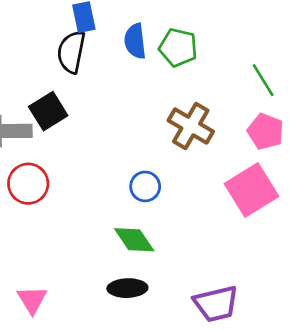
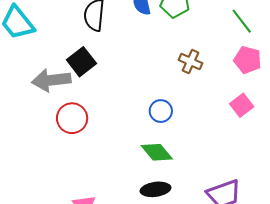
brown cross: (191, 126) -> (191, 62), size x0.7
pink square: (252, 190) -> (242, 105), size x0.6

